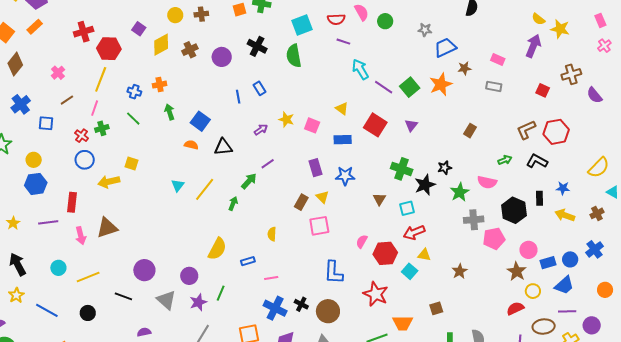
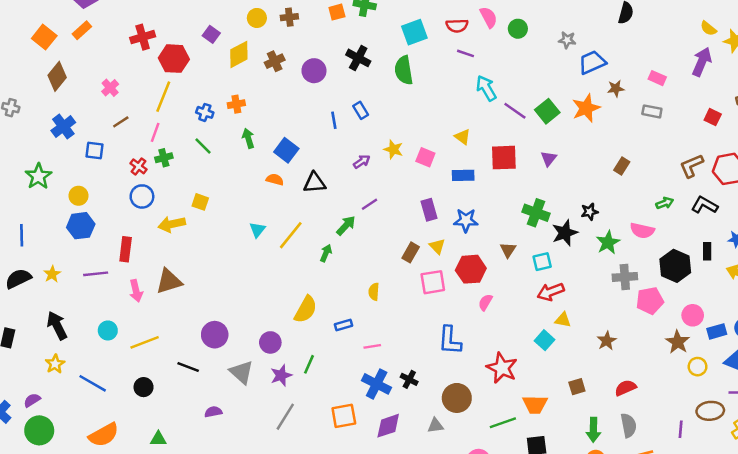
red square: (375, 125) -> (504, 158), turned -35
red hexagon: (385, 253) -> (471, 269), moved
red semicircle: (515, 308) -> (625, 388), moved
brown circle: (328, 311) -> (457, 398), moved

